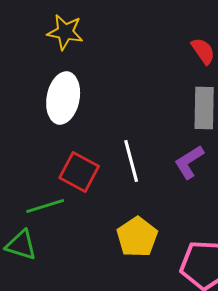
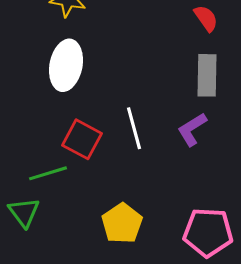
yellow pentagon: (137, 237) -> (122, 223), moved
green triangle: (21, 245) -> (24, 212), turned 36

